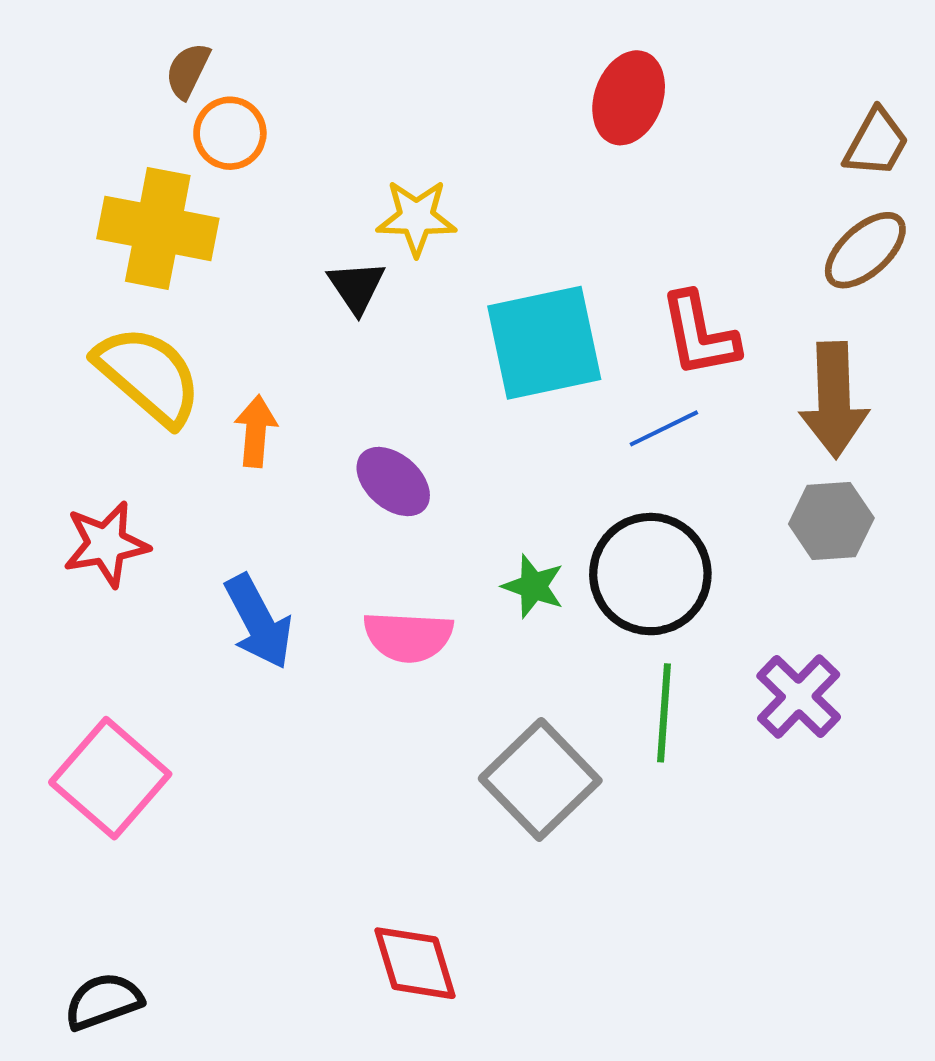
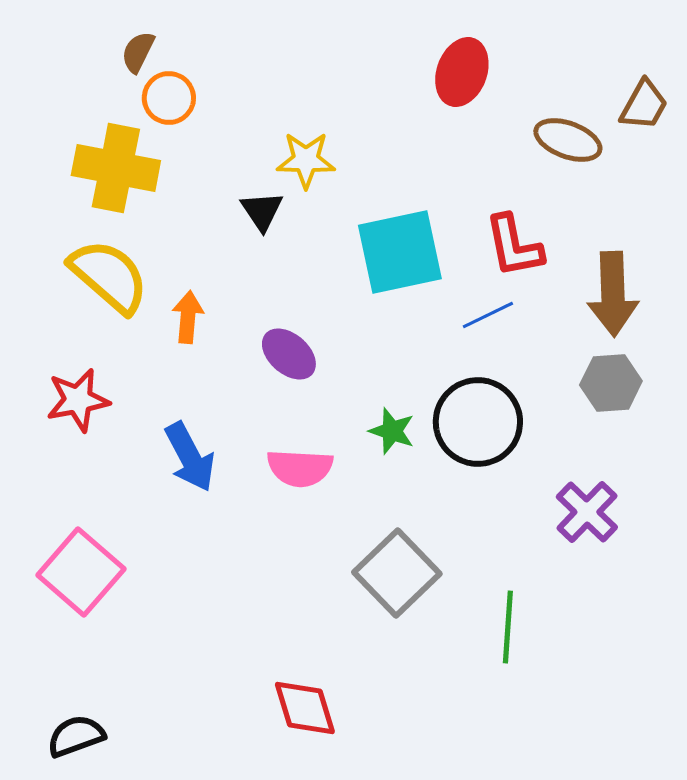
brown ellipse: (865, 250) -> (568, 140), moved, turned 62
green line: (664, 713) -> (508, 627), moved

